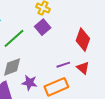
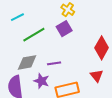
purple line: (63, 65) -> (54, 63), moved

